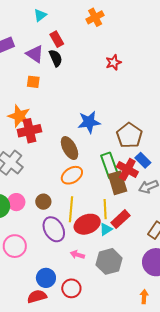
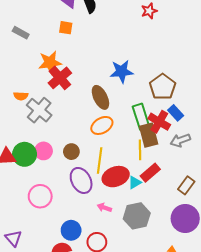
orange star: (19, 116) -> (50, 62), turned -30
red cross: (29, 131) -> (60, 78), turned -30
yellow line: (105, 209) -> (140, 150), moved

